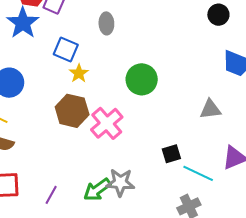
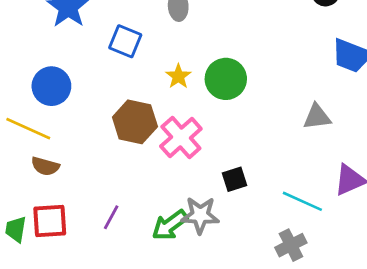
yellow star: (79, 73) -> (178, 76), moved
black square: (171, 154) -> (235, 179), moved
purple line: (51, 195) -> (111, 217), moved

